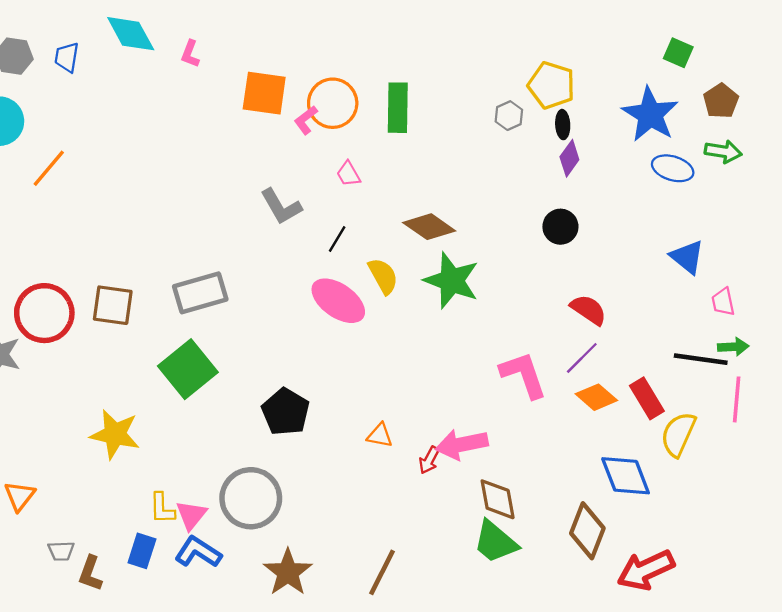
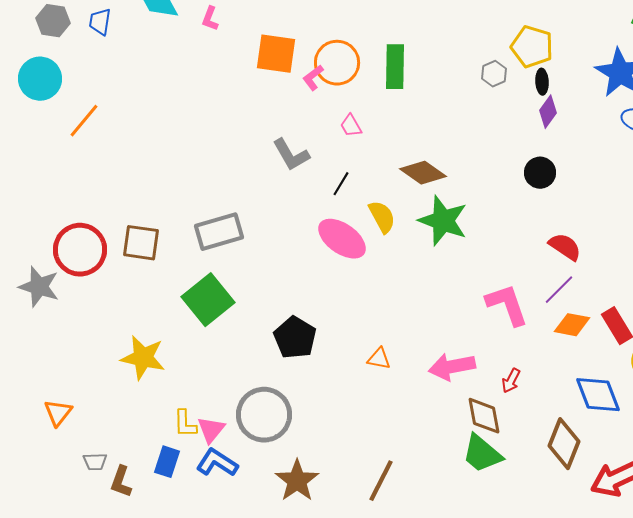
orange diamond: (596, 397) -> (572, 325), turned -30
red arrow: (429, 460) -> (511, 381), moved

